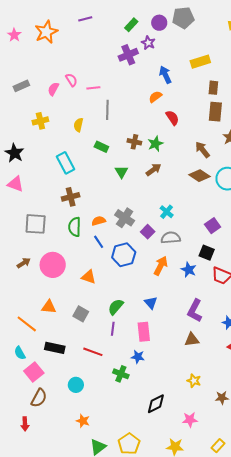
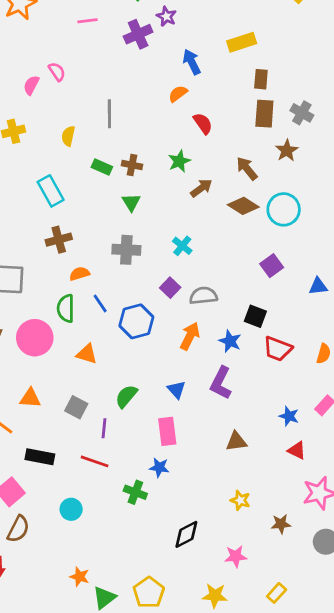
pink line: (93, 88) -> (88, 21), moved
brown cross: (134, 142) -> (132, 165), moved
brown arrow: (153, 170) -> (201, 188), moved
cyan cross: (167, 212) -> (182, 246), moved
gray cross: (125, 218) -> (126, 250), moved, turned -30
orange semicircle: (99, 221) -> (79, 274), moved
purple square: (213, 226) -> (272, 266), moved
green semicircle: (75, 227) -> (66, 308), moved
purple L-shape: (195, 311) -> (221, 383), moved
purple line: (113, 329) -> (104, 428), moved
orange star: (83, 421) -> (80, 577), moved

